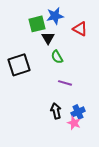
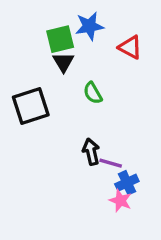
black triangle: (48, 38) -> (63, 62), moved
purple line: (65, 83) -> (111, 163), moved
black arrow: (56, 111) -> (91, 152), moved

